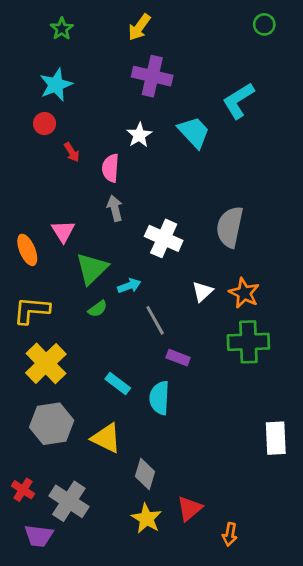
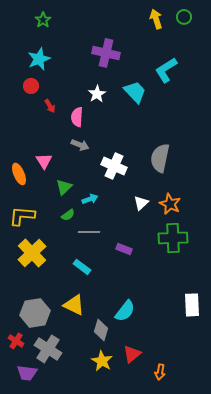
yellow arrow: (139, 27) -> (156, 19), moved, turned 126
gray arrow: (115, 208) -> (80, 145), turned 126
green triangle: (92, 269) -> (64, 187), size x0.7
gray line: (155, 320) -> (89, 232), moved, turned -60
cyan semicircle: (159, 398) -> (125, 311), moved, turned -145
gray hexagon: (52, 424) -> (35, 313), moved

